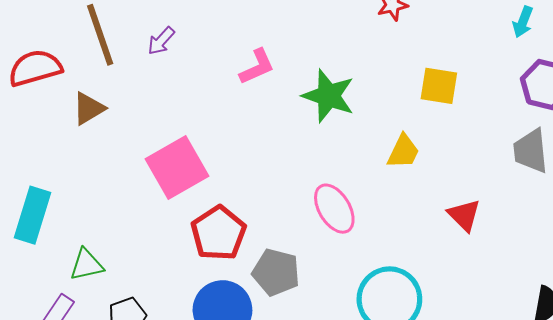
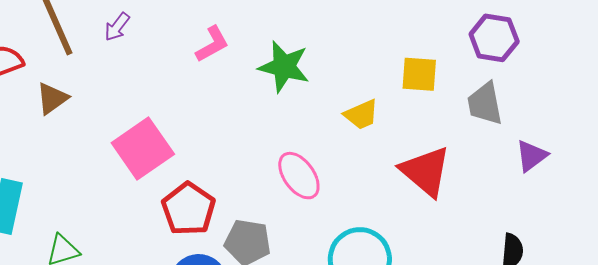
yellow square: (439, 86) -> (419, 74), moved
yellow trapezoid: (403, 152) -> (361, 115), turned 45
red triangle: (464, 215) -> (426, 171), size x1.6

